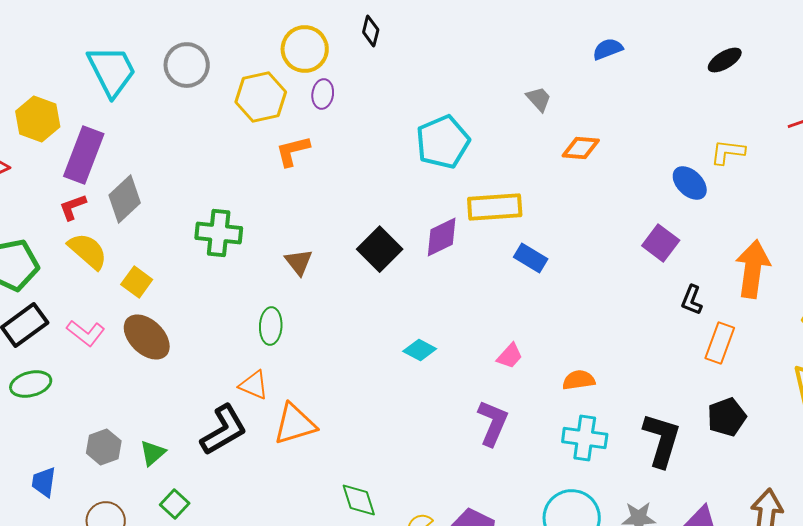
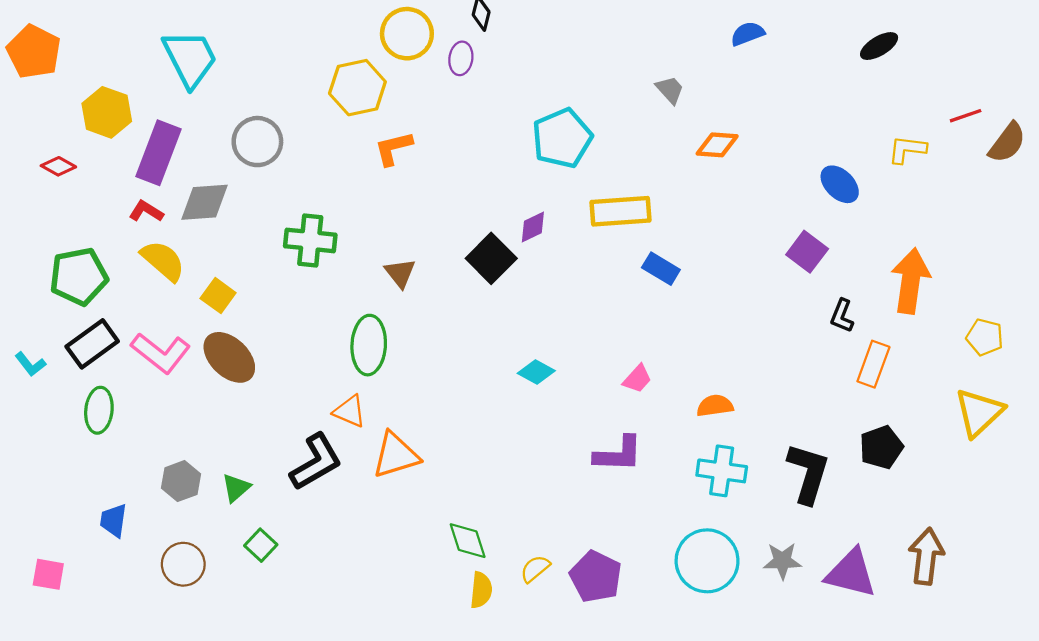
gray circle: (187, 65) -> (257, 142), moved
purple ellipse: (323, 94) -> (461, 58), moved
yellow L-shape: (728, 152) -> (907, 149), moved
gray diamond: (125, 199) -> (205, 202), turned 39
red L-shape: (73, 207) -> (146, 211), turned 52
purple diamond: (442, 237) -> (533, 227), moved, size x0.7
green ellipse: (271, 326) -> (369, 345), size x1.4
pink L-shape: (86, 333) -> (161, 353), size x1.4
green ellipse: (31, 384) -> (99, 410), turned -69
purple L-shape: (493, 423) -> (618, 454), turned 69

